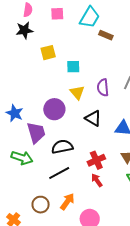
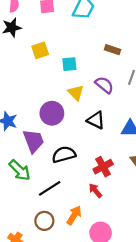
brown rectangle: (106, 35) -> (113, 50), moved
purple semicircle: (103, 88) -> (104, 85), turned 138
green arrow: (22, 158) -> (20, 170), turned 30
black line: (59, 173) -> (50, 188), moved
red arrow: (97, 180) -> (95, 191), moved

